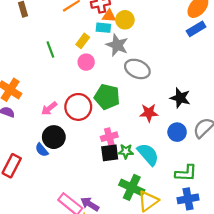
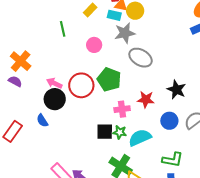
yellow rectangle: (83, 41) -> (90, 10), moved
gray star: (117, 45) -> (125, 33), turned 30
pink arrow: (49, 108) -> (54, 83), turned 56
black circle: (54, 137) -> (55, 99), moved
pink cross: (109, 137) -> (122, 109), moved
cyan semicircle: (148, 154) -> (140, 138), turned -80

